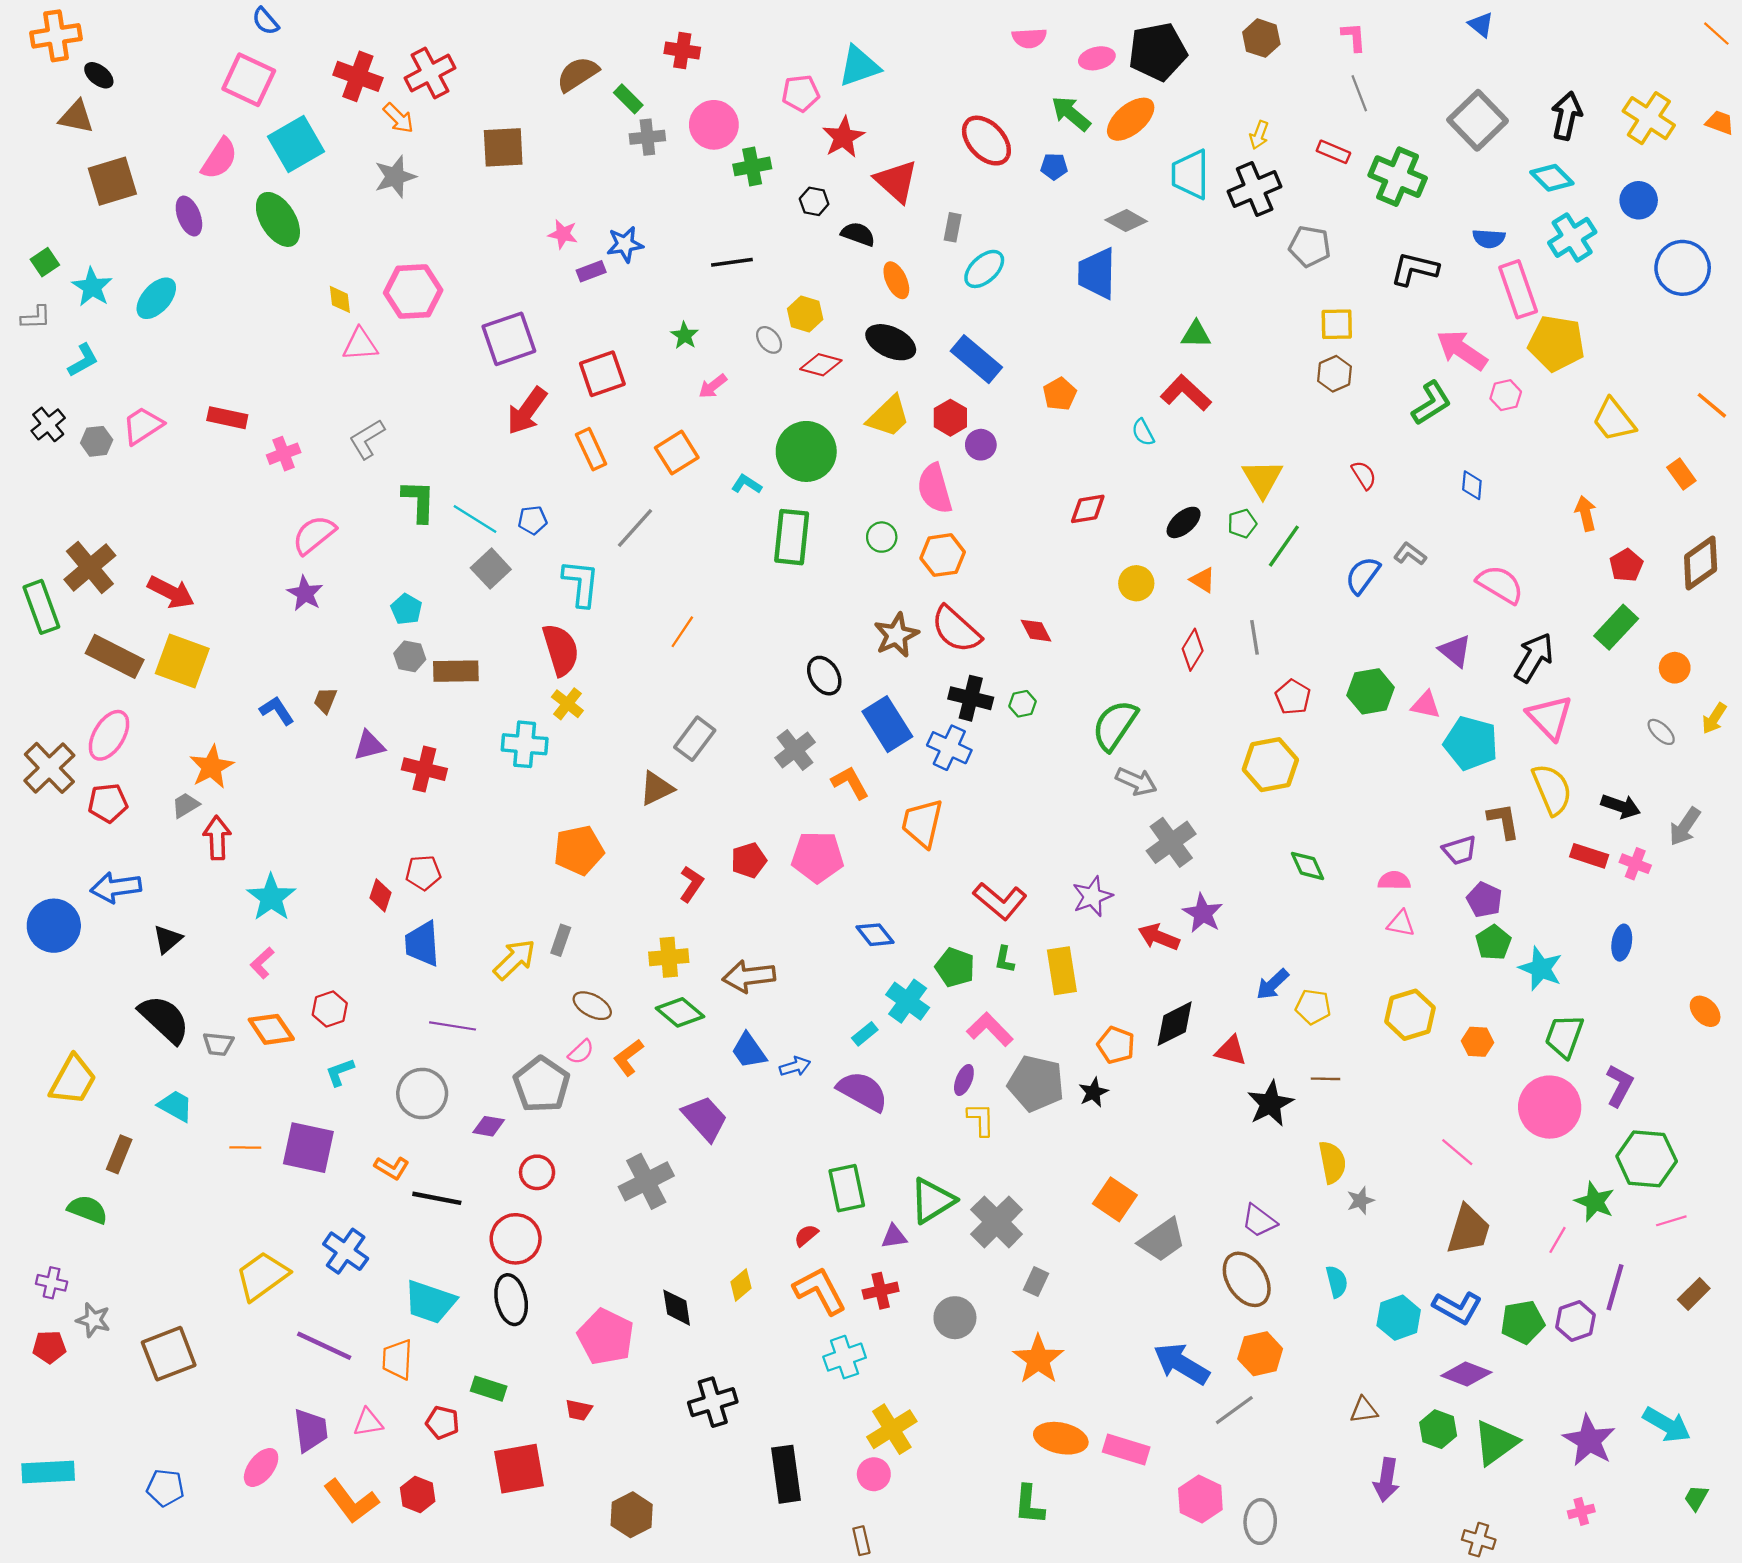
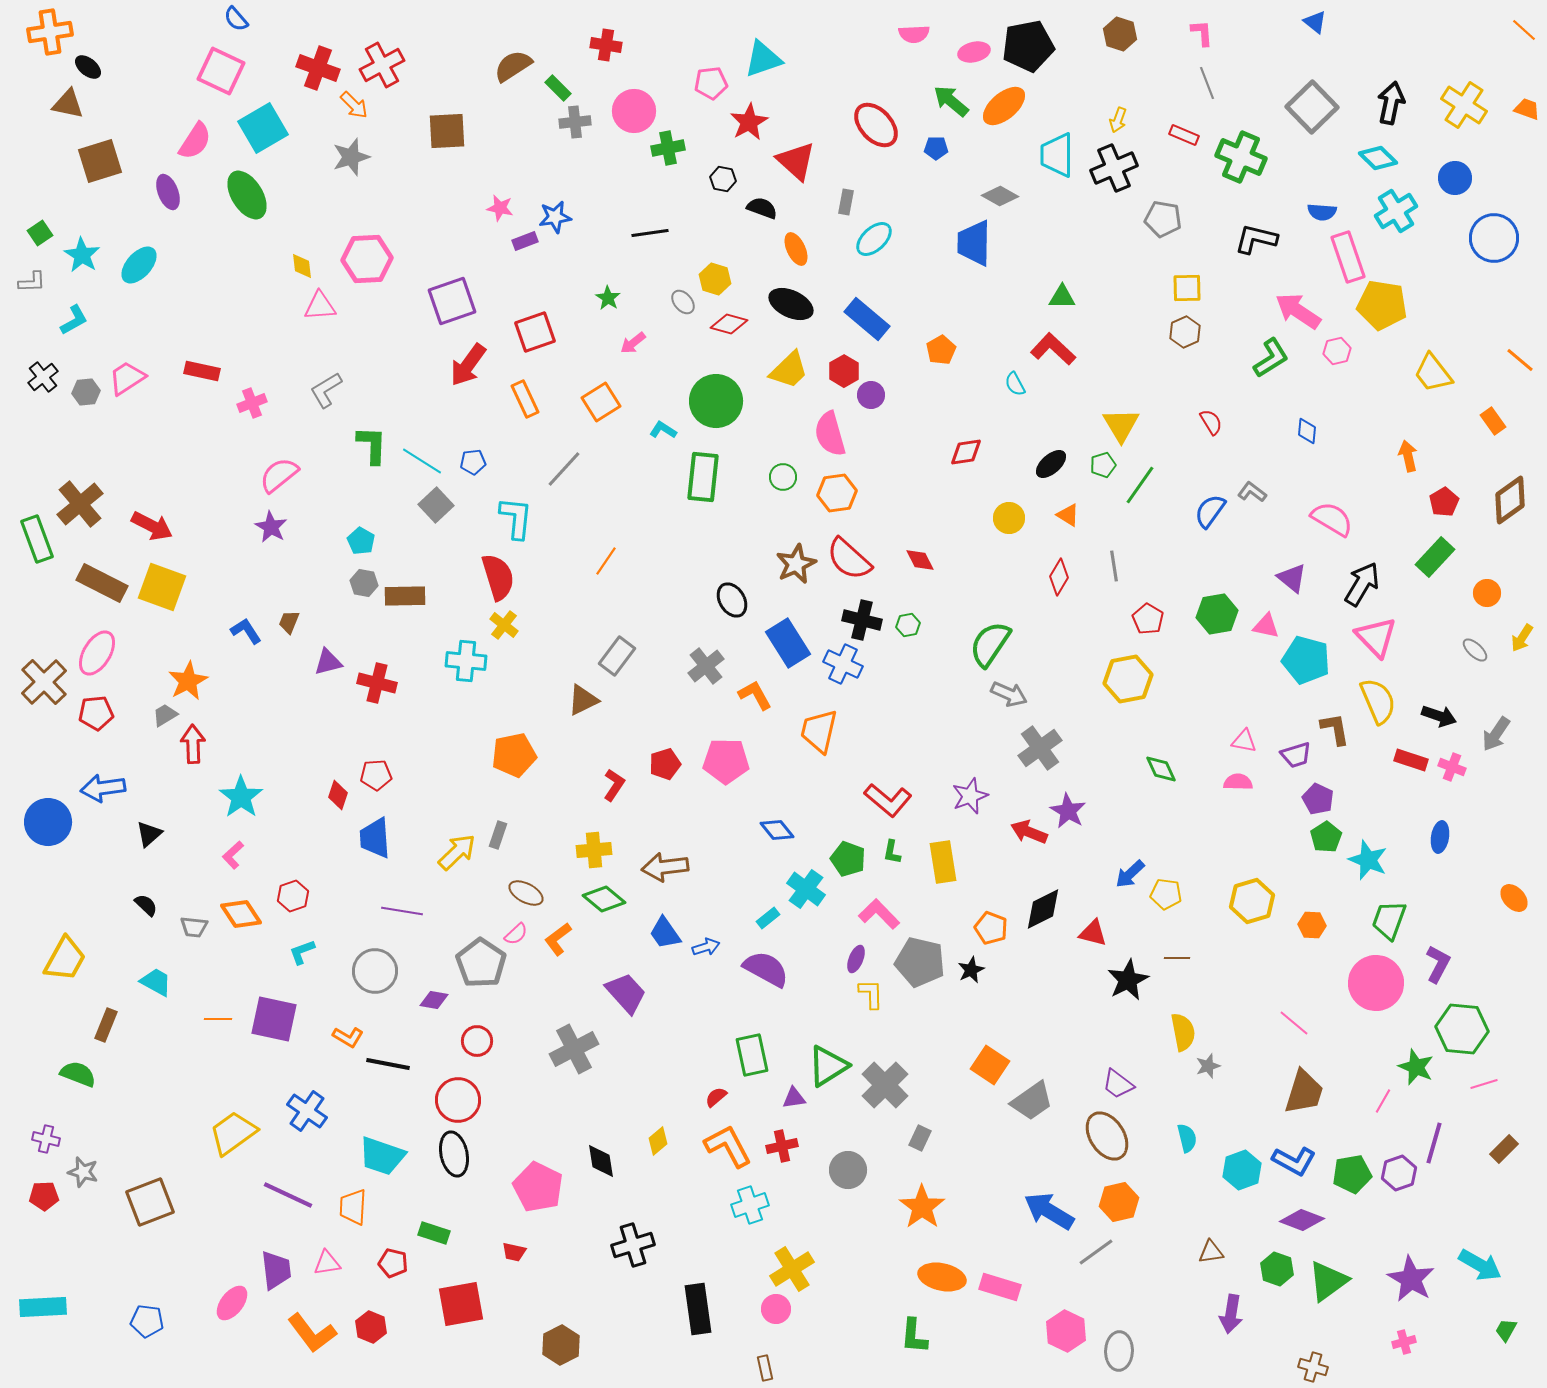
pink triangle: (1401, 923) -> (1244, 741), moved
black semicircle: (164, 1019) -> (146, 905), size x0.5

